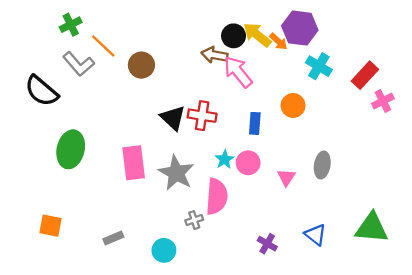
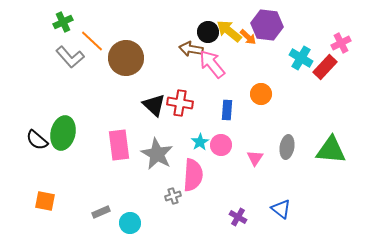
brown circle: (141, 65) -> (126, 58), size x1.5
cyan cross: (319, 66) -> (301, 58), moved
black semicircle: (41, 91) -> (37, 140), moved, size x0.7
pink cross: (383, 101) -> (341, 43), moved
green triangle: (372, 228) -> (331, 150), moved
cyan circle: (164, 250) -> (130, 223), moved

